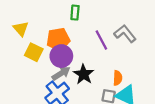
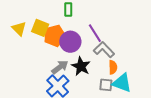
gray L-shape: (125, 34) -> (104, 50), moved
yellow square: (34, 52) -> (40, 28), moved
purple circle: (61, 56) -> (70, 42), moved

